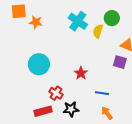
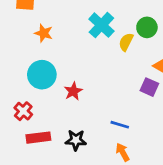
orange star: (36, 22) -> (44, 33), moved
red star: (81, 73) -> (73, 91), moved
red cross: (56, 93) -> (23, 111), moved

